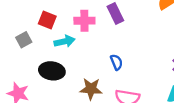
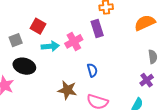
pink cross: (84, 21) -> (74, 41), moved, turned -36
black ellipse: (52, 71) -> (24, 66), moved

